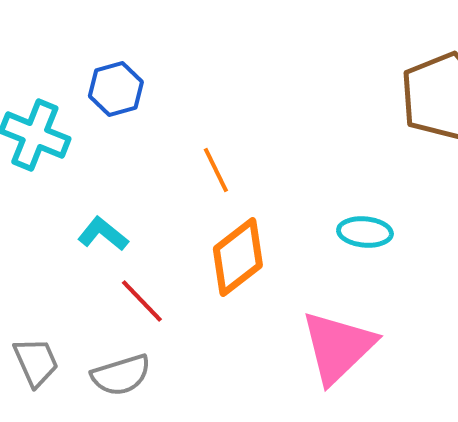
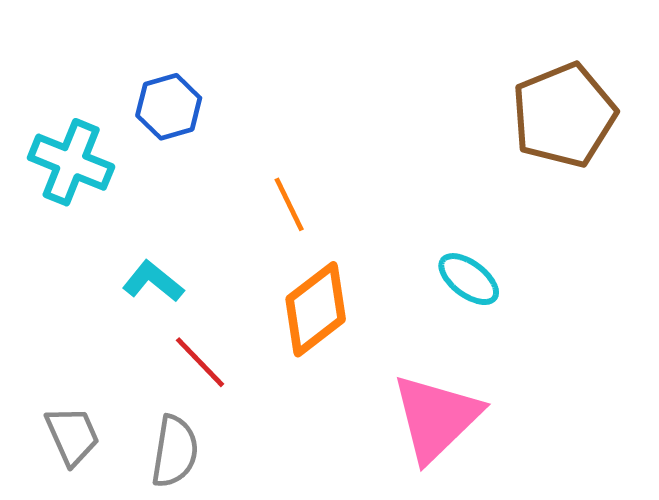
cyan ellipse: (365, 232) -> (469, 279), turned 32
gray semicircle: (121, 375) -> (175, 451), turned -64

